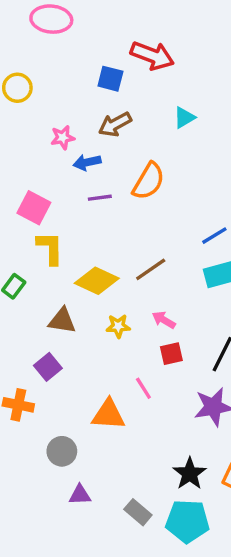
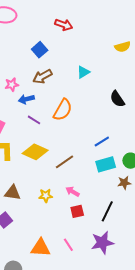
red arrow: (152, 56) -> (64, 25), moved, size x0.7
blue square: (110, 79) -> (40, 50), turned 35
purple line: (100, 198) -> (34, 120), turned 40
yellow diamond: (97, 281) -> (35, 152), moved
pink line: (143, 388) -> (68, 245), moved

